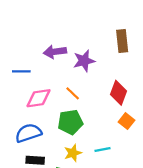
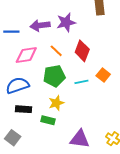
purple arrow: (55, 52) -> (40, 25), moved
red diamond: (118, 93) -> (82, 51), moved
cyan line: (102, 149) -> (81, 82), moved

